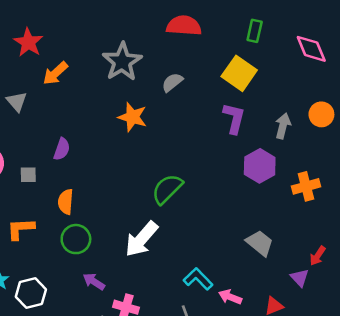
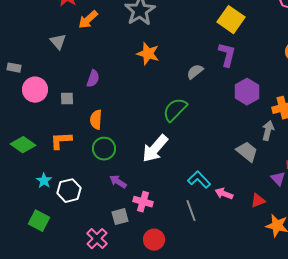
gray semicircle: (172, 82) -> (195, 72), moved
gray arrow: (283, 126) -> (268, 131), moved

